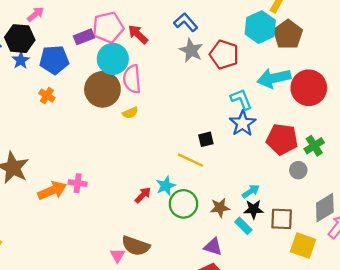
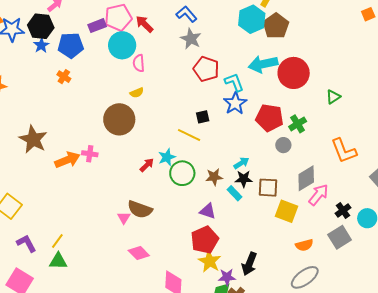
red pentagon: (224, 55) -> (206, 69), moved
pink semicircle: (132, 79) -> (139, 63), size x0.7
brown circle: (102, 89) -> (119, 119), moved

